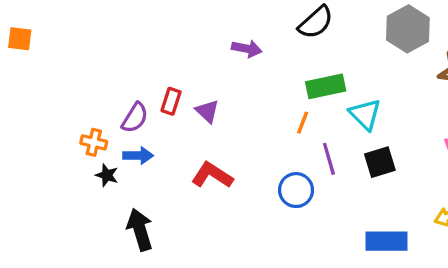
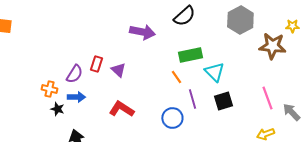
purple arrow: (247, 49) -> (142, 32), size x1.4
orange line: (303, 123) -> (176, 77), turned -56

